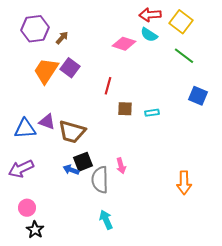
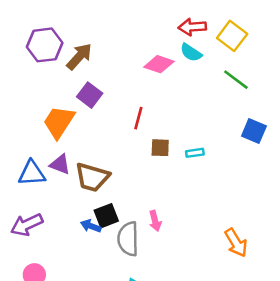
brown arrow: (62, 38) -> (79, 56), size x1.6
orange trapezoid: (46, 71) -> (59, 122), moved
orange arrow: (184, 183) -> (236, 243), turned -30

